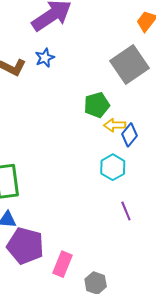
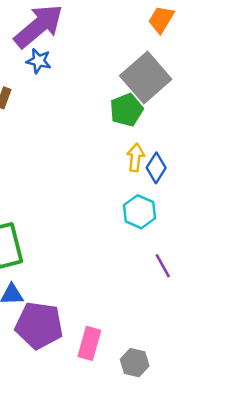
blue star: (45, 58) -> (39, 61), moved, turned -30
green pentagon: (97, 105) -> (126, 110), moved
yellow arrow: (115, 125) -> (136, 158), turned 105

